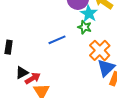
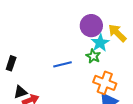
orange cross: (100, 50) -> (105, 83), turned -35

